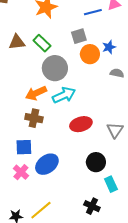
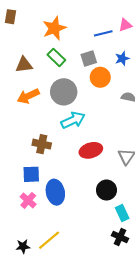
green rectangle: (42, 43) -> (56, 57), moved
blue star: (109, 47) -> (122, 58), moved
orange arrow: (36, 93) -> (28, 96), moved
blue ellipse: (47, 164) -> (55, 192), turned -65
black cross: (92, 206) -> (120, 237), moved

